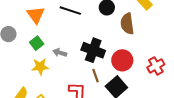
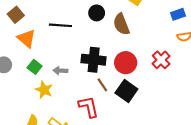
yellow star: (40, 67) -> (44, 90), turned -30

